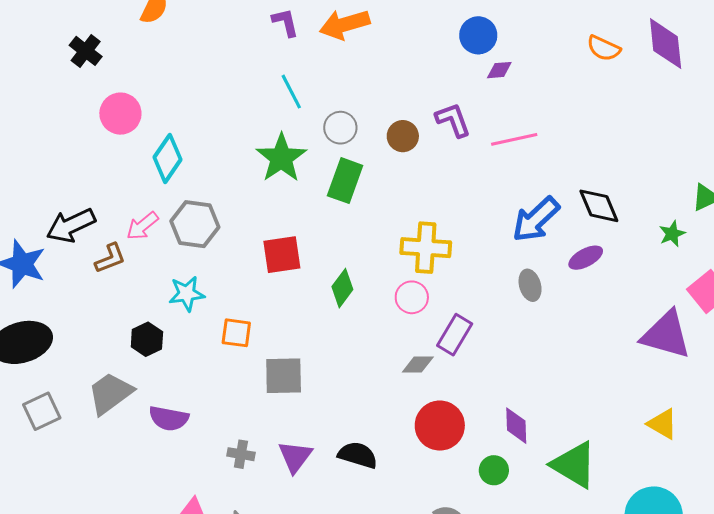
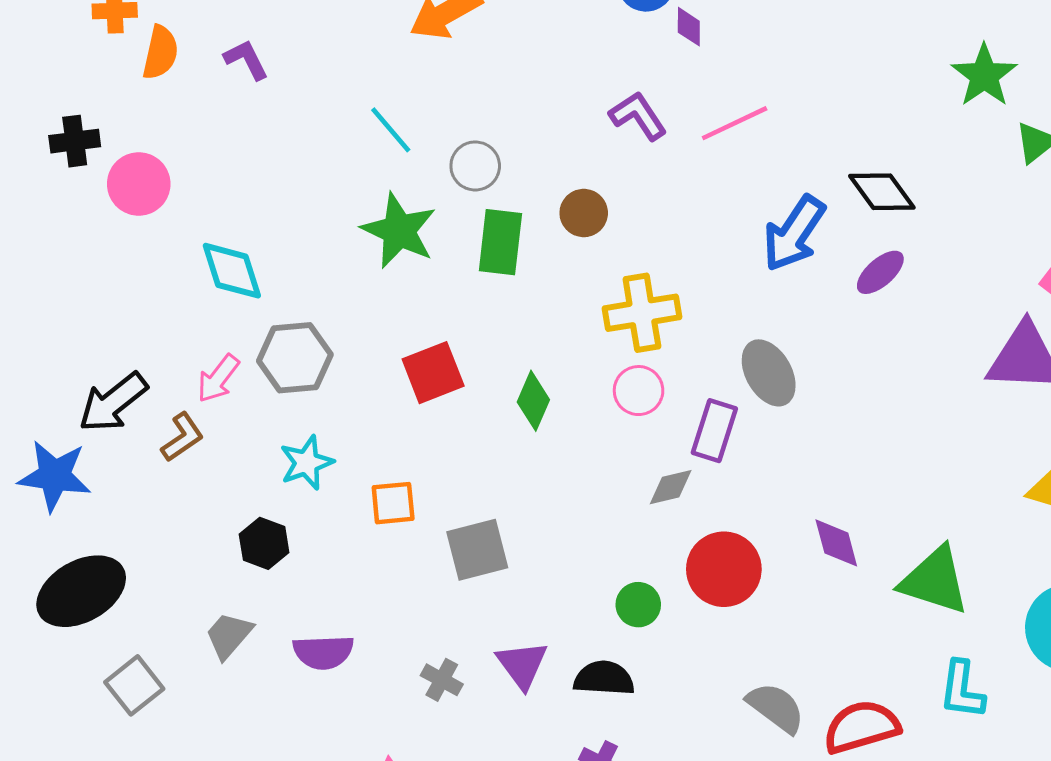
purple L-shape: (285, 22) -> (246, 60), moved
black cross: (86, 51) -> (75, 141), turned -32
purple diamond: (499, 70) -> (689, 27), turned -72
pink circle: (120, 114) -> (139, 184), moved
brown circle: (403, 136) -> (584, 213), moved
cyan diamond: (167, 158) -> (232, 271), turned -39
green star: (672, 234) -> (984, 75), moved, size x1.6
gray ellipse: (530, 285) -> (769, 373), moved, size x1.4
gray trapezoid: (110, 393) -> (229, 635), size x0.7
gray cross: (241, 454) -> (442, 680), turned 32
black semicircle: (358, 455) -> (604, 678), moved
green circle: (494, 470) -> (638, 605), moved

